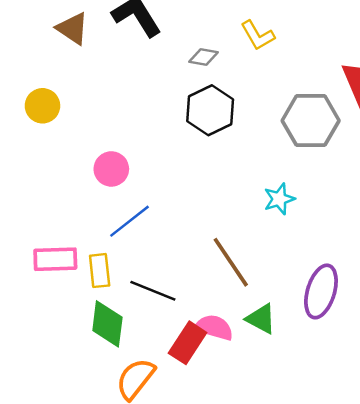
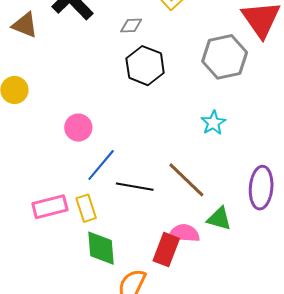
black line: (153, 291) -> (135, 187), moved

